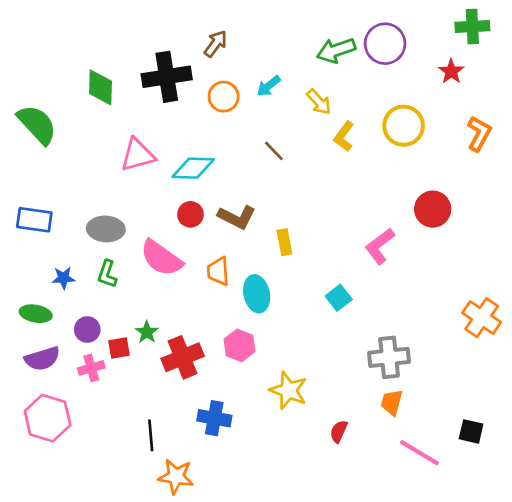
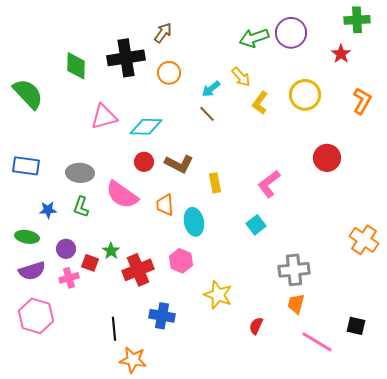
cyan arrow: (269, 86) -> (211, 89), moved
pink L-shape: (380, 246) -> (269, 184), moved
red square: (119, 348) -> (90, 263), turned 30

